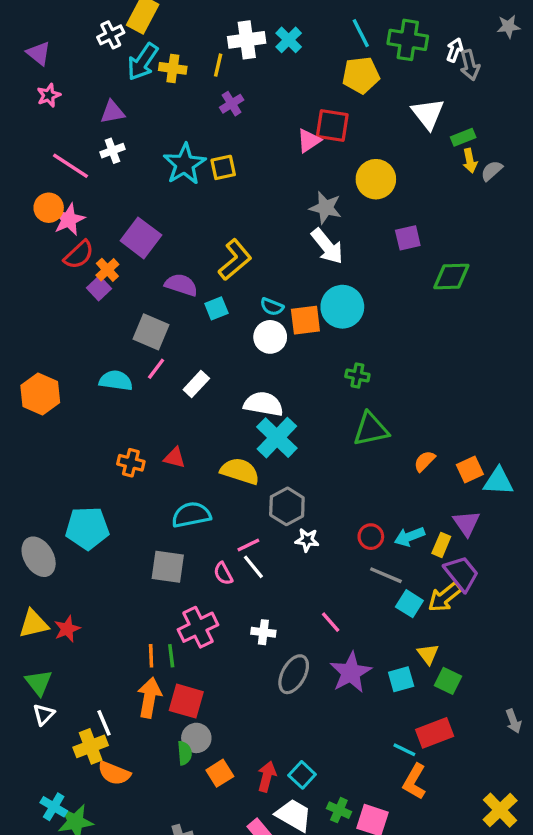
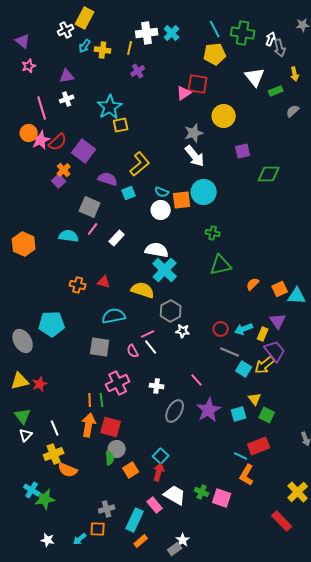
cyan arrow: (143, 62) -> (85, 46), size x0.6
yellow arrow: (470, 161) -> (295, 74), moved
pink line: (70, 166) -> (42, 108), turned 40
yellow square: (223, 167) -> (121, 125), moved
gray star: (326, 208) -> (194, 133), turned -30
red semicircle: (79, 255) -> (58, 142), moved
white line: (104, 723) -> (55, 428), moved
cyan square: (302, 775) -> (161, 456), moved

